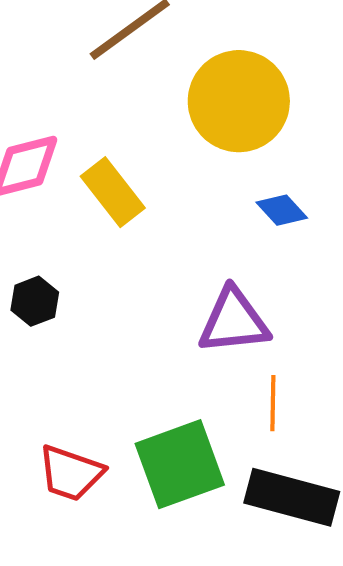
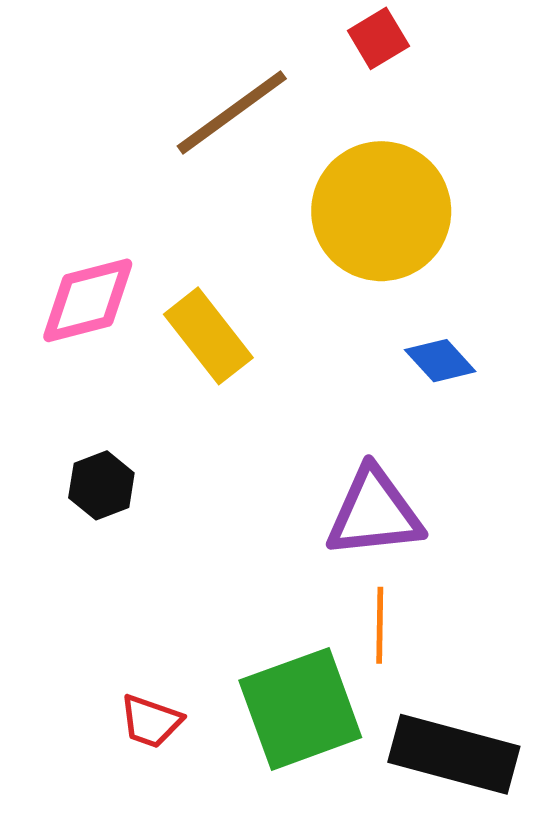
orange line: (273, 403) -> (380, 625), moved
red trapezoid: (71, 473) -> (151, 721), size x0.7

